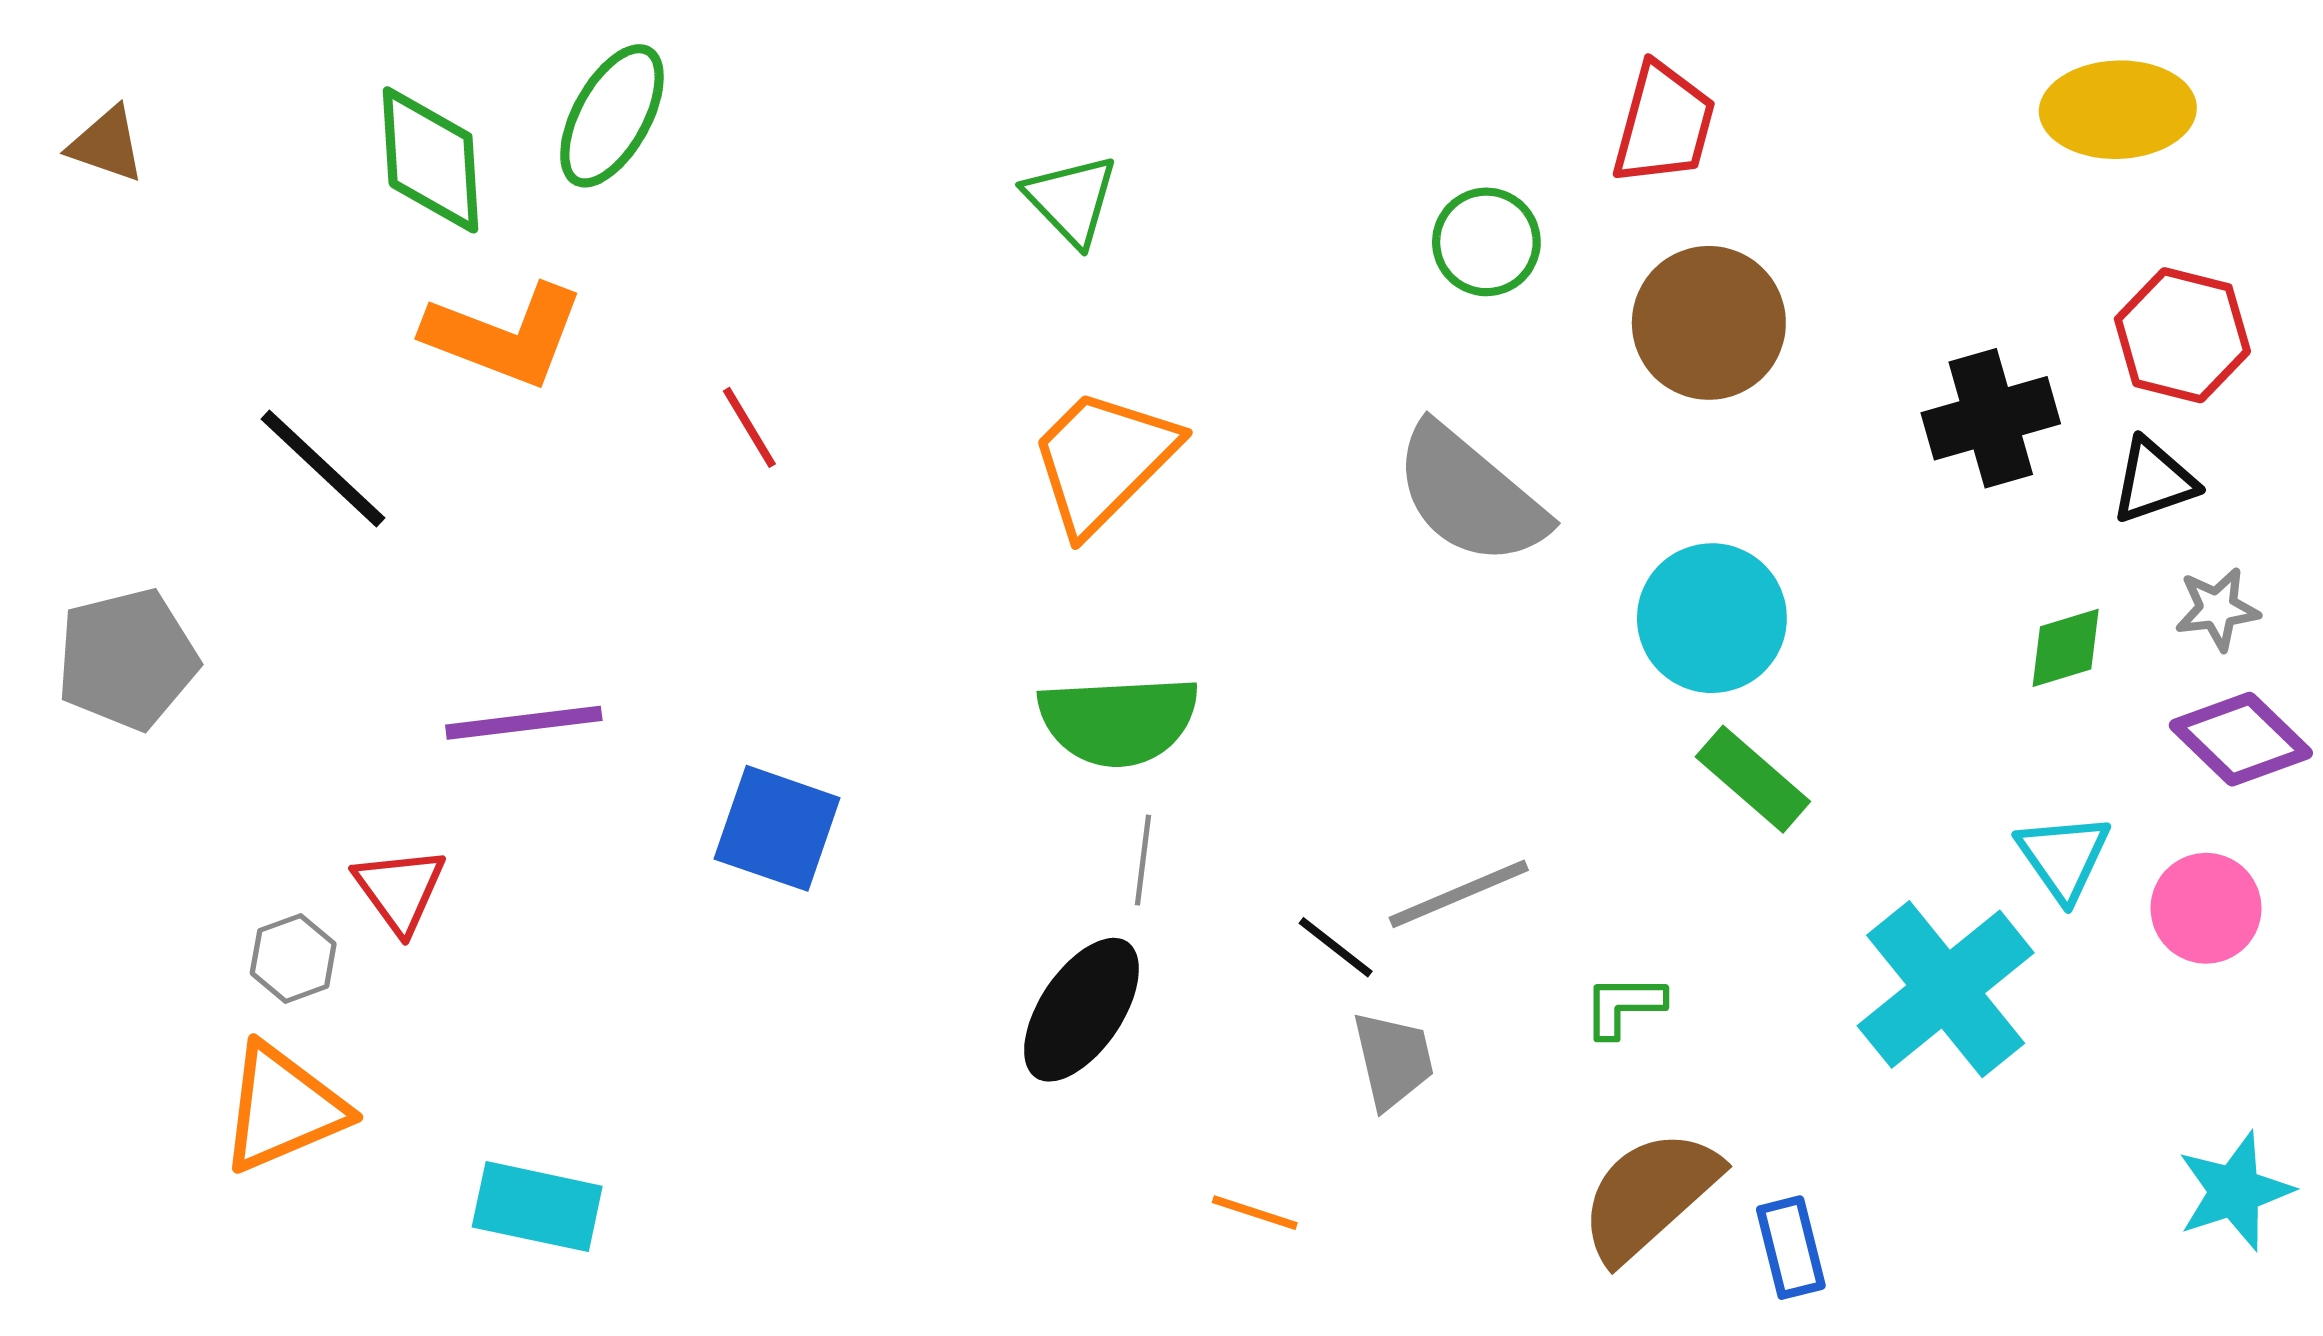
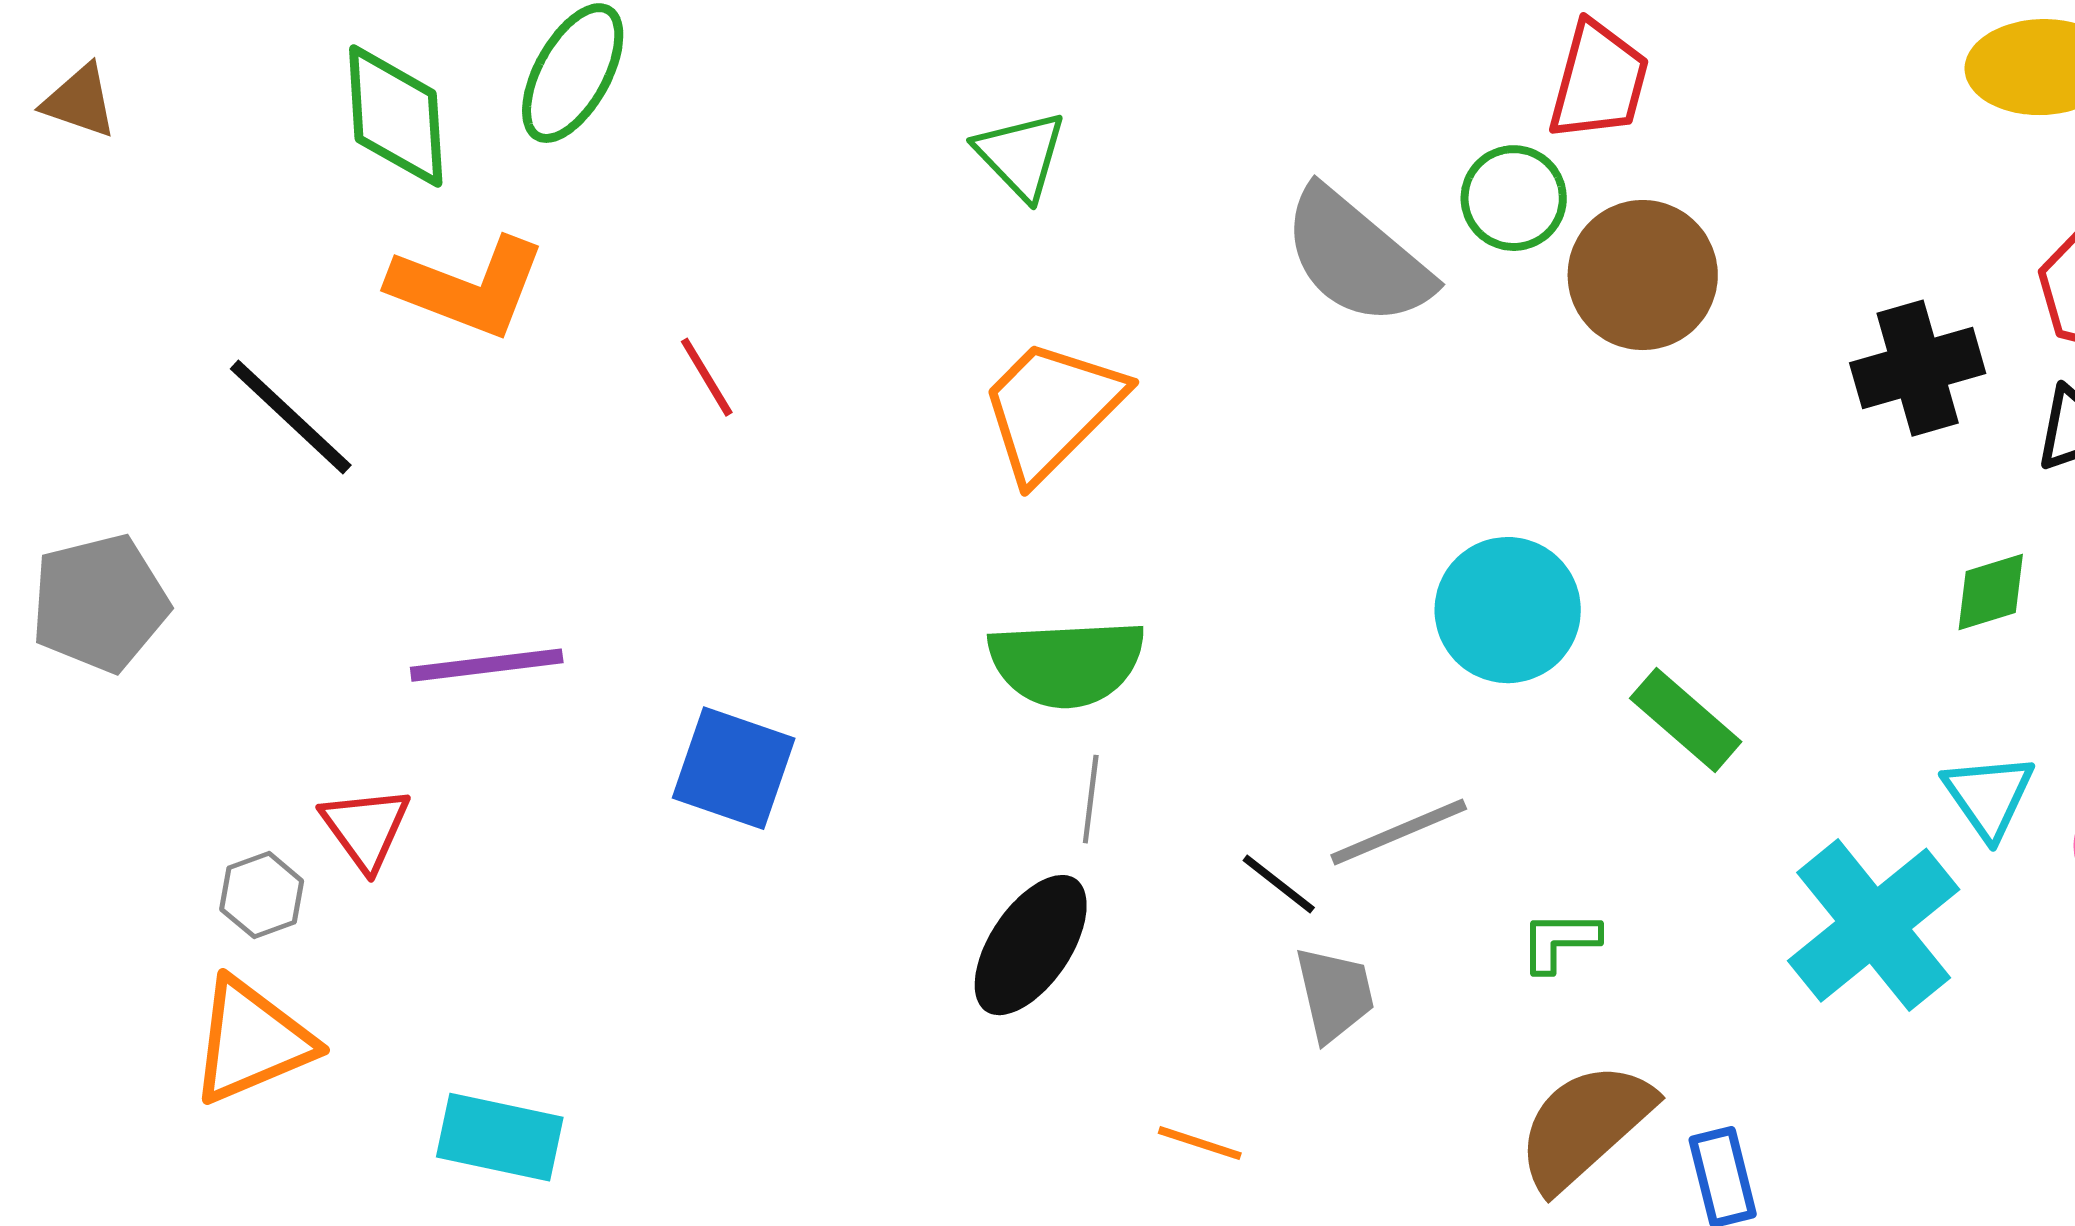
green circle: (1486, 242) -> (1514, 198), moved
gray semicircle: (1470, 495) -> (1357, 257), moved
cyan circle: (1712, 618) -> (1508, 610), moved

